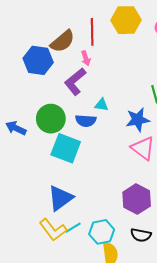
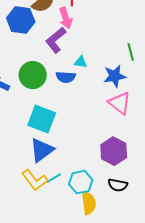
pink arrow: (86, 58) -> (66, 18), size x1.5
cyan square: (66, 148) -> (42, 119), moved

